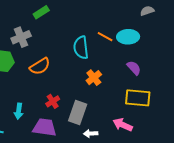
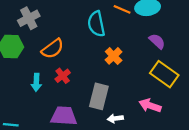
yellow rectangle: (138, 98) -> (164, 74), turned 35
red cross: (53, 101) -> (63, 76), moved
cyan arrow: (19, 111) -> (36, 82), moved

